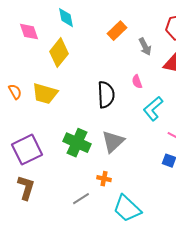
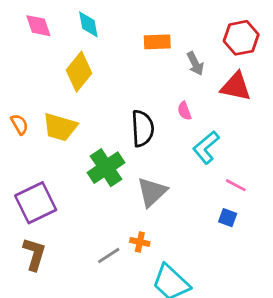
orange rectangle: (117, 31) -> (157, 42), turned 42
pink diamond: (29, 32) -> (38, 26), moved
green cross: (77, 143) -> (106, 168), moved, turned 32
gray line: (81, 199) -> (109, 256), moved

